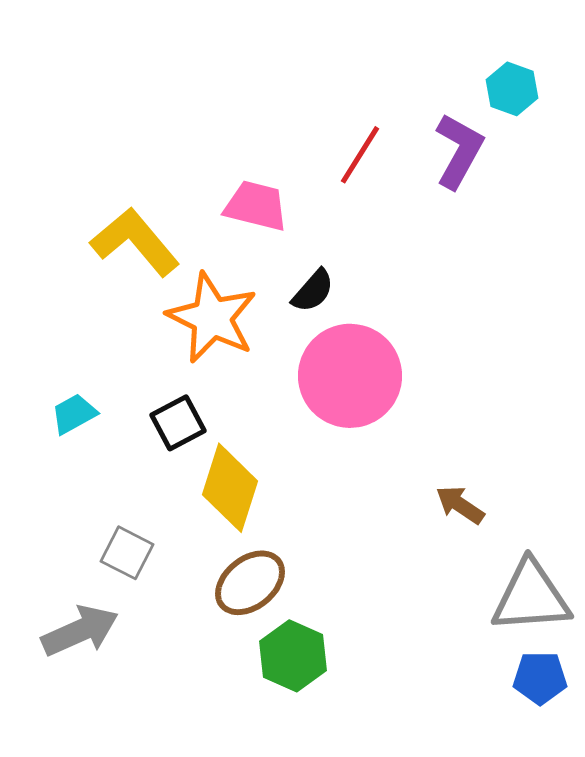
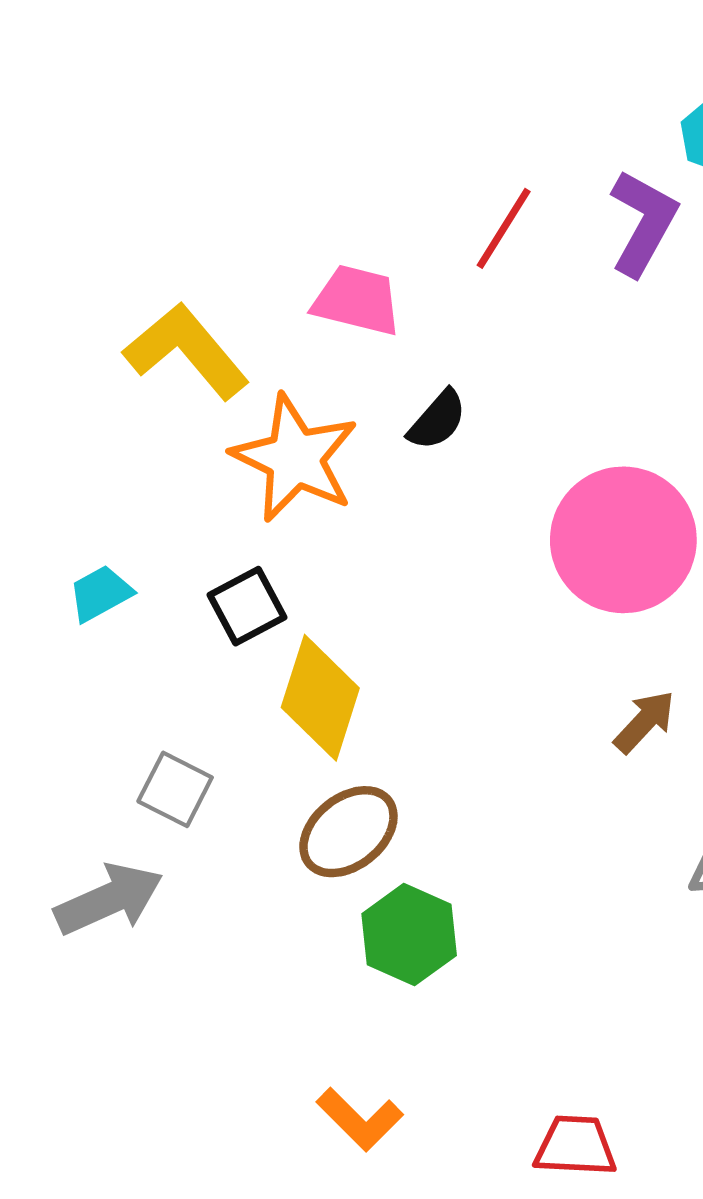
pink circle: (350, 376) -> (623, 540), moved
brown arrow: (460, 505) -> (645, 722), turned 99

